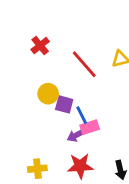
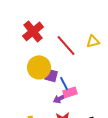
red cross: (40, 46) -> (33, 31), size x1.5
yellow circle: (48, 94) -> (39, 67), size x1.5

